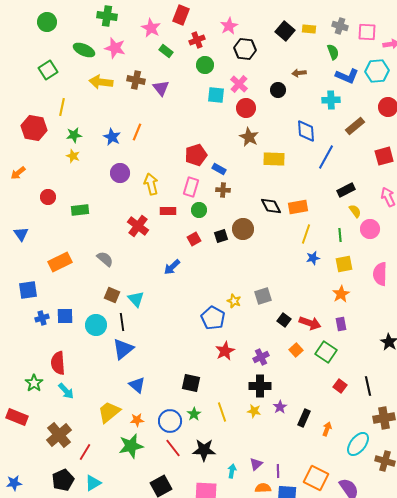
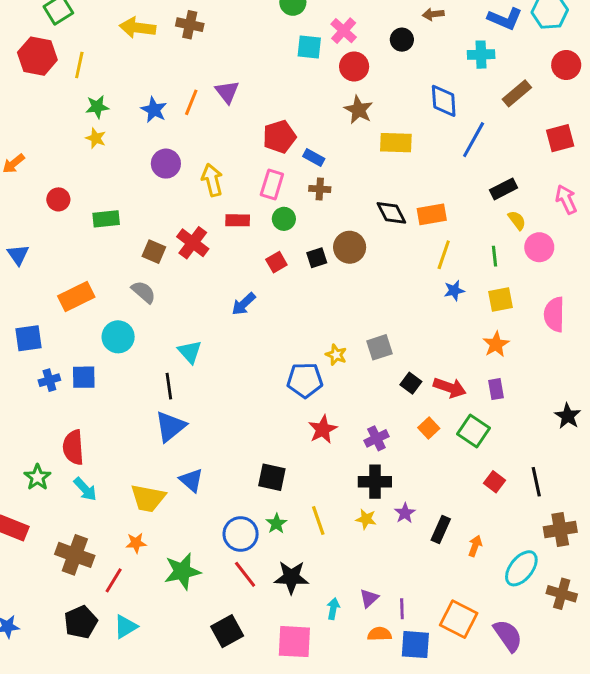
purple triangle: (161, 88) -> (227, 92), moved
red hexagon: (34, 128) -> (37, 56), moved
brown square: (112, 295) -> (154, 252), moved
blue pentagon: (213, 318) -> (305, 380), turned -30
cyan circle: (96, 325) -> (118, 337), moved
yellow trapezoid: (109, 412) -> (148, 498), moved, turned -130
orange star: (137, 420) -> (136, 543), moved
brown cross: (59, 435) -> (75, 555), turned -30

